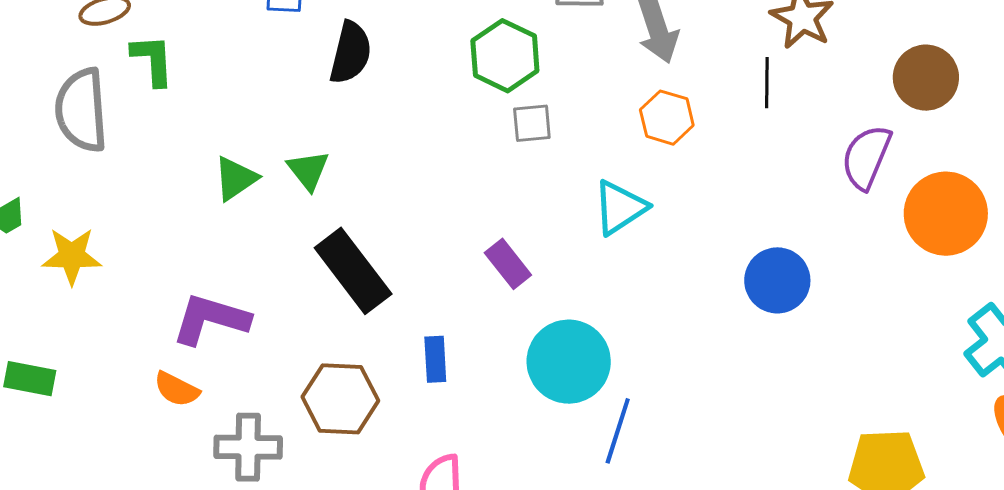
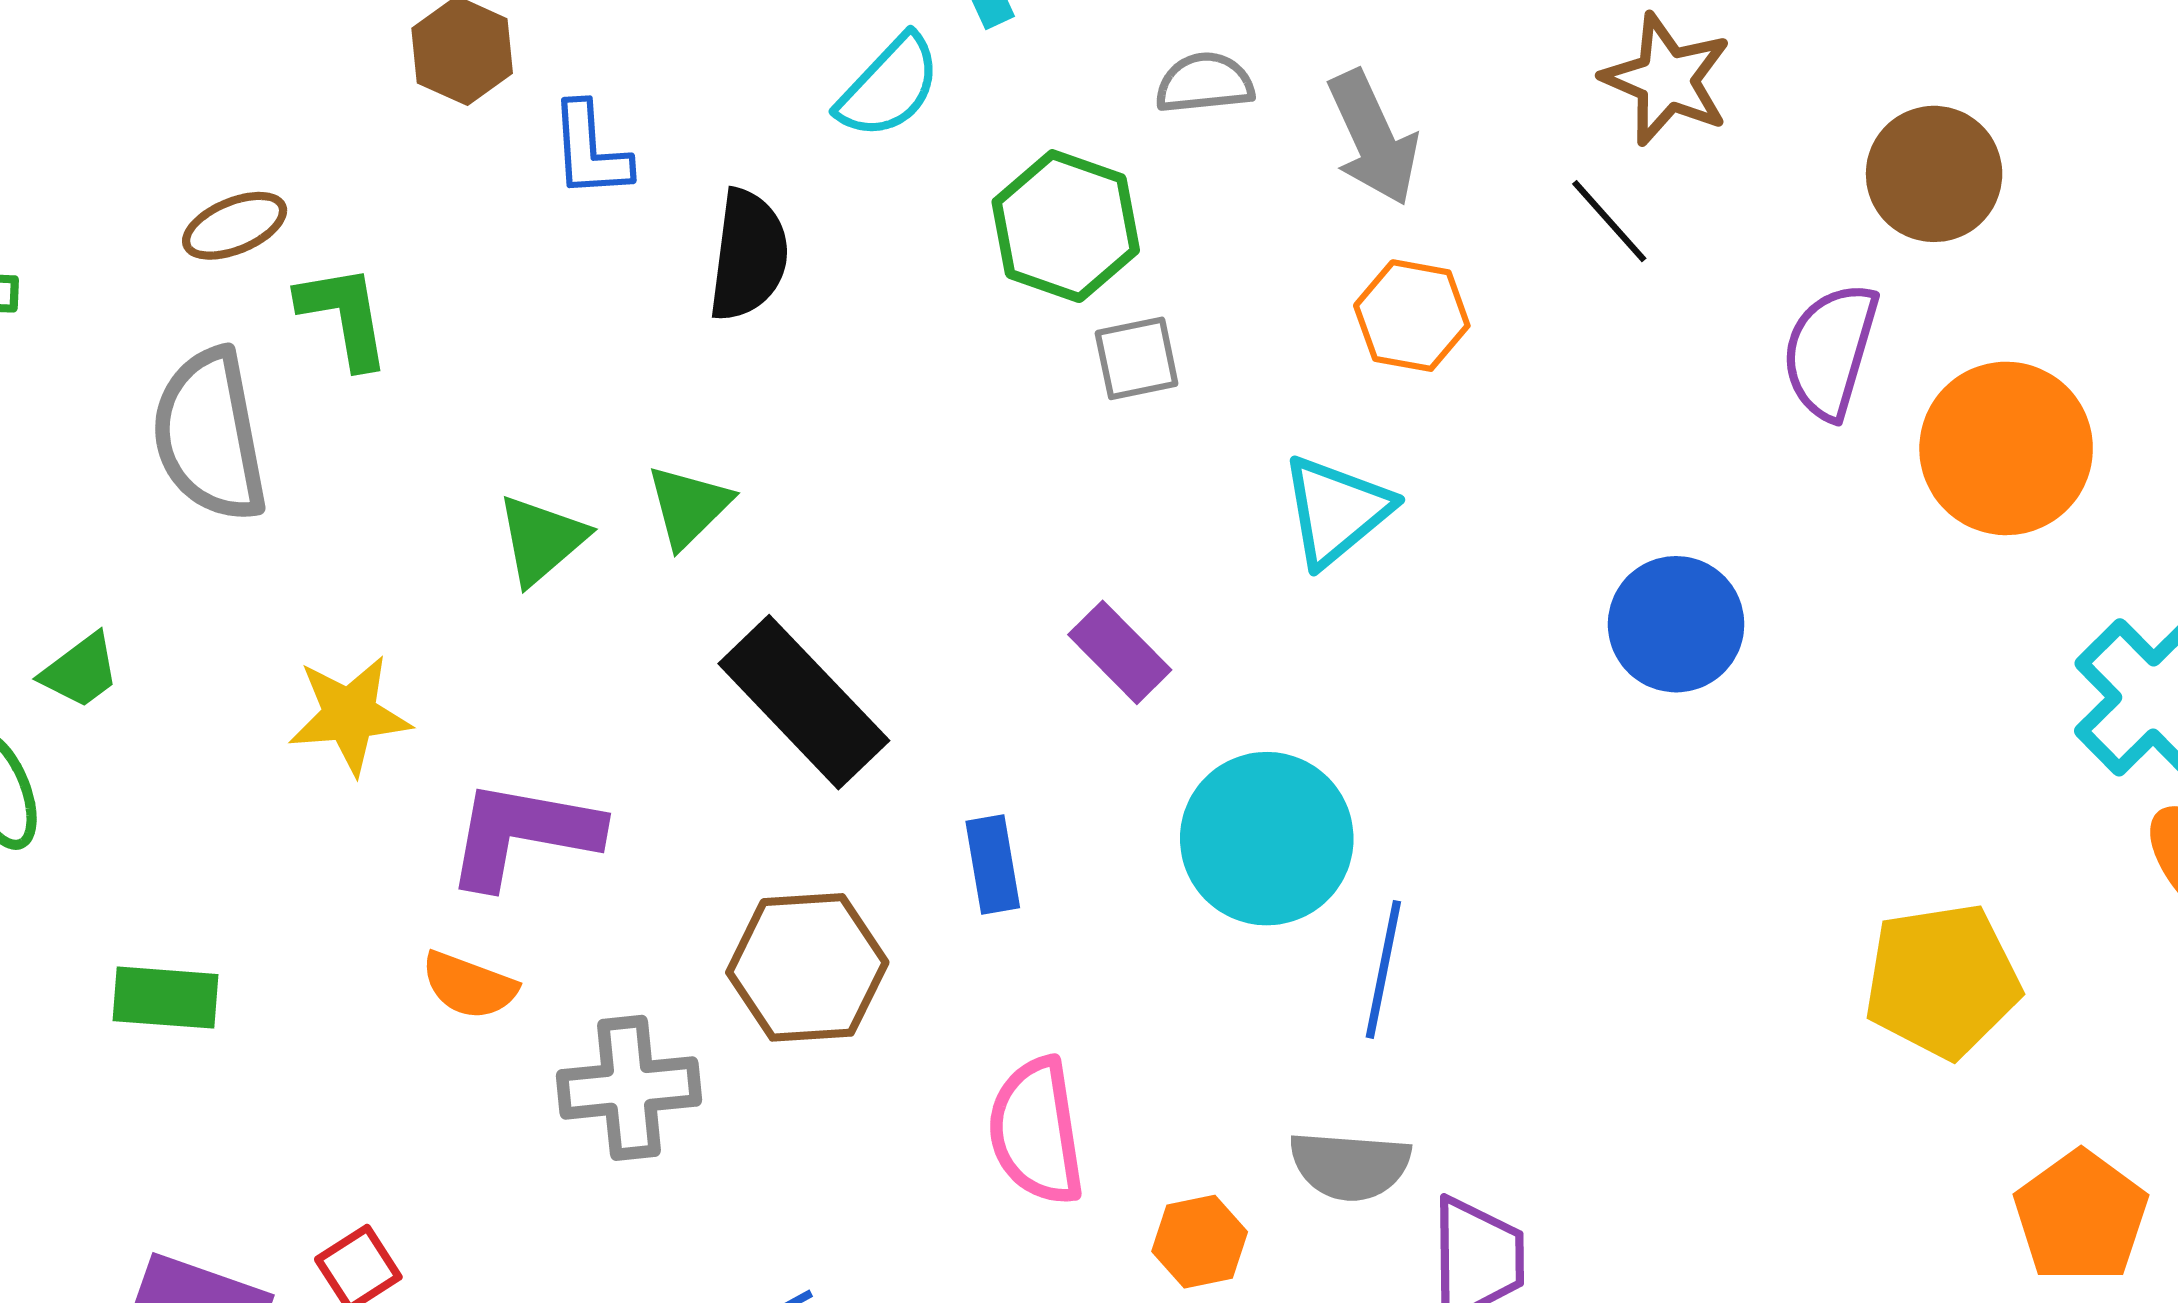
black line: (767, 83) -> (1609, 221), turned -36
green triangle: (308, 170) -> (689, 506), turned 30
yellow star: (72, 256) -> (350, 715), moved

